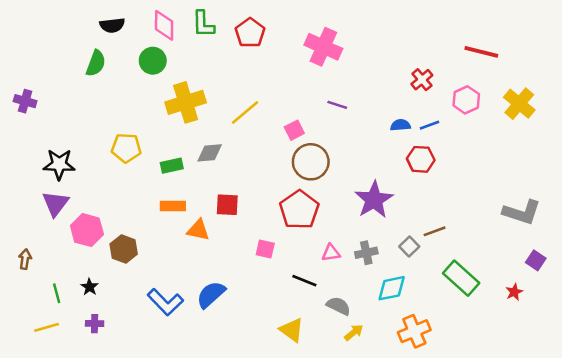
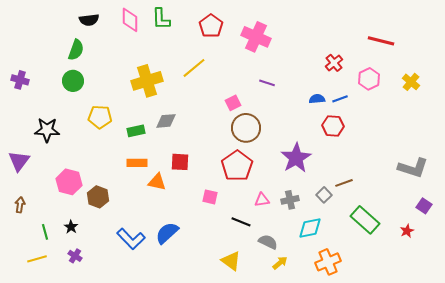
red pentagon: (250, 33) -> (211, 26), moved
green circle: (153, 61) -> (73, 81), moved
yellow cross: (519, 104) -> (411, 82), size x0.7
yellow line: (245, 113) -> (194, 68), moved
purple triangle: (55, 204) -> (19, 161), moved
purple cross: (95, 324) -> (75, 256), turned 32

